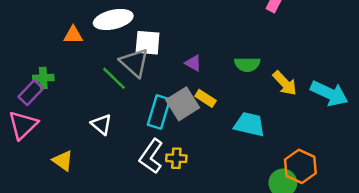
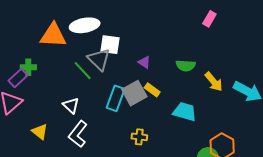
orange triangle: (73, 35) -> (53, 35), size x1.8
white L-shape: (151, 156) -> (78, 134), moved
yellow cross: (176, 158) -> (139, 137), moved

